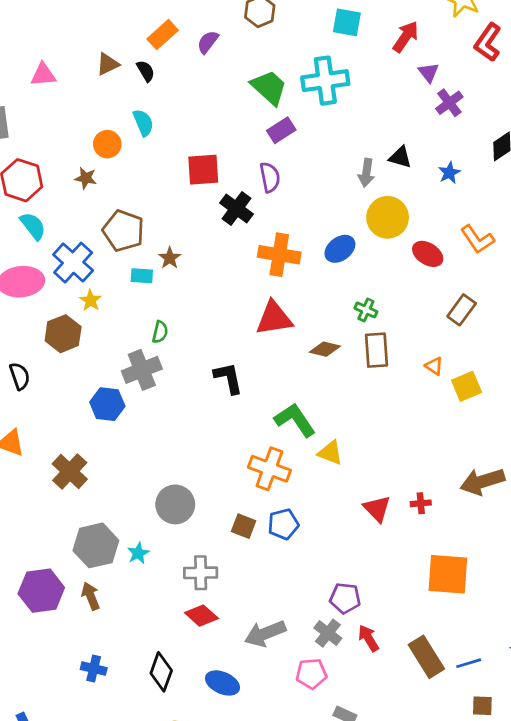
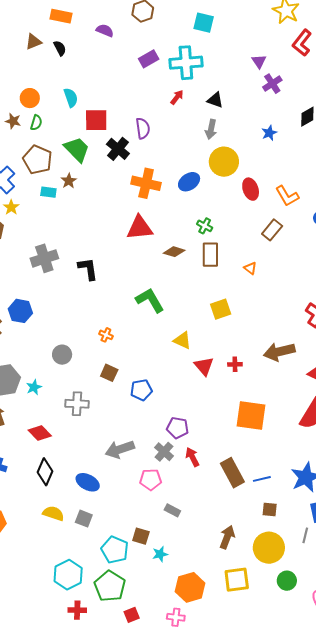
orange rectangle: (163, 35) -> (61, 16), moved, turned 50
red arrow: (406, 37) -> (177, 97), moved, size x0.7
purple semicircle: (208, 42) -> (105, 30), turned 72
green trapezoid: (269, 87) -> (77, 149), moved
cyan semicircle: (143, 123) -> (71, 98), moved
purple rectangle: (281, 130) -> (149, 59), moved
black triangle: (400, 157) -> (215, 100), moved
orange L-shape: (477, 239) -> (287, 196), moved
red ellipse: (428, 254) -> (251, 189), turned 35
green semicircle: (160, 332) -> (36, 123), moved
black L-shape: (228, 378) -> (88, 269), moved
yellow square: (467, 386) -> (221, 309), moved
blue hexagon: (107, 404) -> (20, 311), moved
yellow triangle: (330, 453) -> (182, 340), moved
orange cross: (269, 469) -> (106, 335), moved, size x0.5
gray circle: (175, 504) -> (62, 355), size x0.7
blue pentagon: (283, 524) -> (141, 390), moved
red diamond: (201, 616) -> (40, 433), moved

